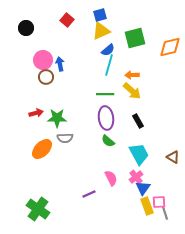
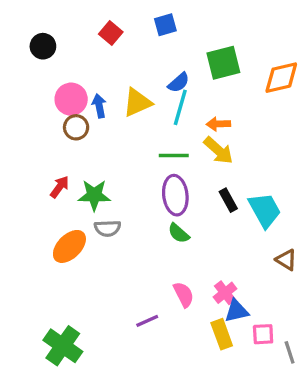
yellow triangle: (101, 31) -> (137, 102), moved
red arrow: (36, 113) -> (59, 187), turned -40
cyan trapezoid: (139, 154) -> (265, 210), moved
blue triangle: (143, 188) -> (237, 311), turned 42
yellow rectangle: (147, 206) -> (222, 334), moved
gray line: (165, 213) -> (290, 352), moved

